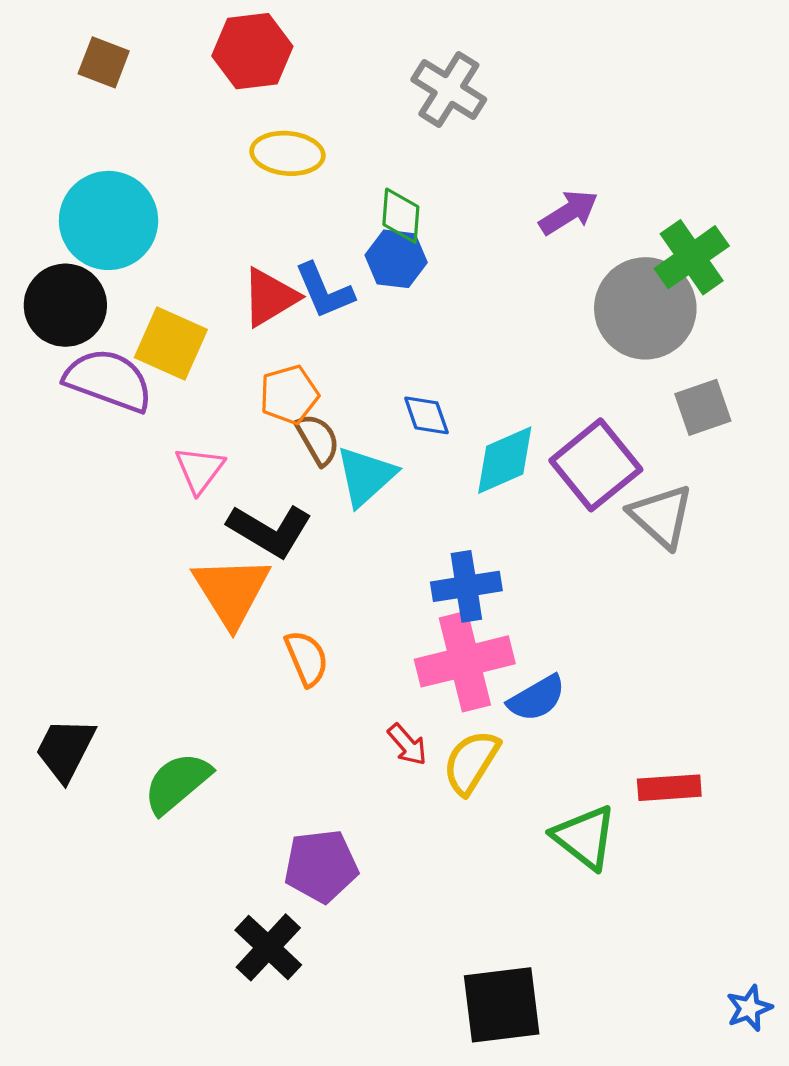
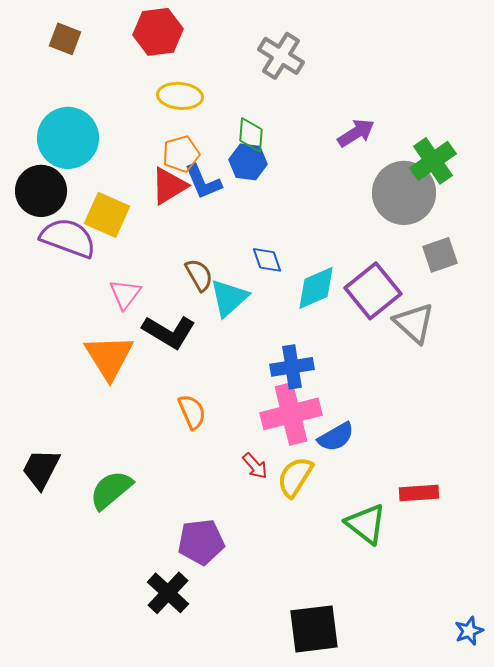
orange pentagon: (289, 395) -> (181, 154), moved
orange triangle: (232, 591) -> (109, 357), moved

